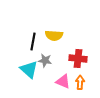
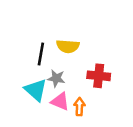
pink triangle: (63, 81) -> (60, 102), moved
orange arrow: (80, 82) -> (79, 107), moved

